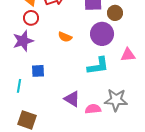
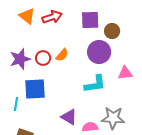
red circle: (31, 18) -> (43, 58), moved
orange semicircle: (65, 37) -> (62, 55), turned -72
blue square: (38, 71) -> (35, 89), size x1.6

